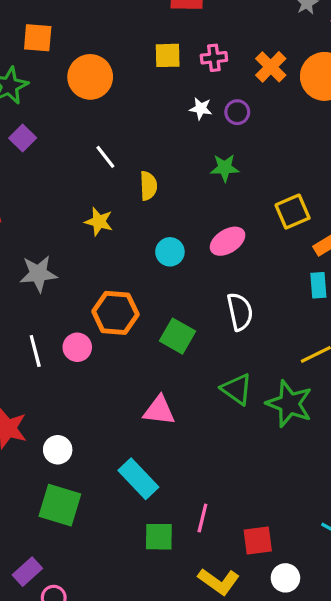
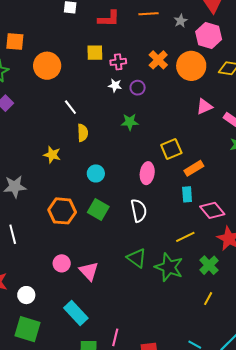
pink cross: (214, 58) -> (118, 62), moved
white line: (105, 157) -> (70, 107), moved
pink ellipse: (228, 241) -> (147, 173), moved, turned -50
green square: (177, 336) -> (98, 209), moved
pink circle: (77, 347) -> (62, 263), moved
pink triangle: (159, 411) -> (89, 271), turned 40

